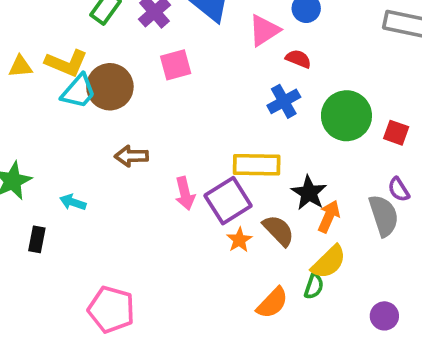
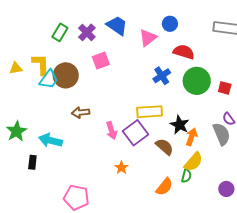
red semicircle: (298, 59) -> (184, 52), moved, size x1.5
yellow L-shape: (66, 63) -> (41, 64), turned -110
cyan arrow: (73, 202) -> (51, 140), size x1.6
orange star: (239, 240) -> (121, 168), moved

